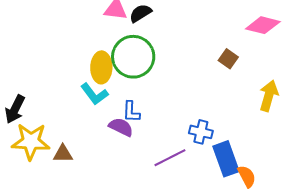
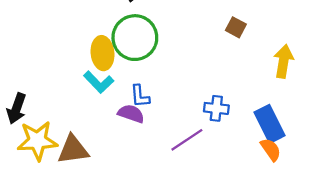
brown triangle: (63, 154) -> (73, 150), size x1.5
blue rectangle: (226, 159) -> (269, 124), moved

